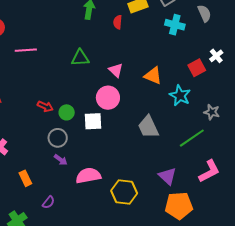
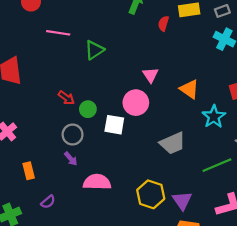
green triangle: (80, 58) -> (94, 50), moved, turned -42
gray trapezoid: (148, 127) -> (173, 143), turned -100
yellow hexagon: (124, 192) -> (151, 194), moved

